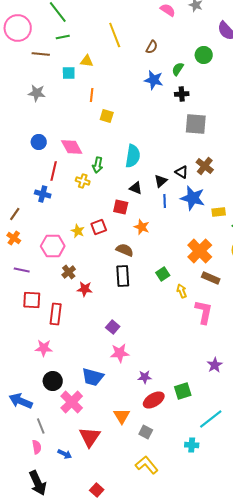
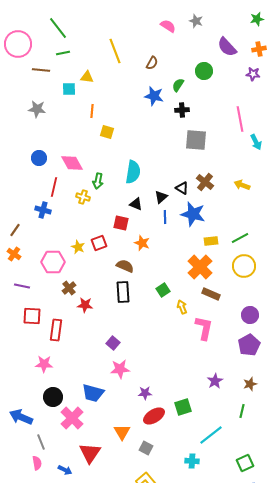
yellow rectangle: (219, 212) -> (211, 241), moved

